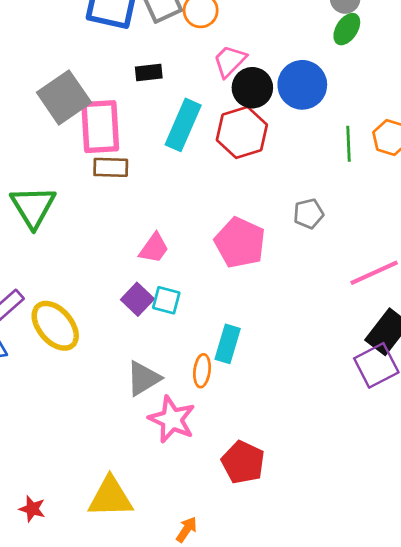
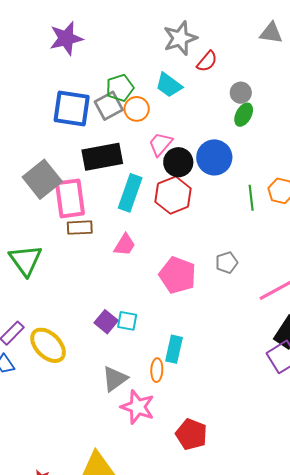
black rectangle: (149, 72) -> (102, 157), size x2.0
gray pentagon: (308, 214) -> (227, 263), moved
pink trapezoid: (154, 248) -> (125, 245), moved

